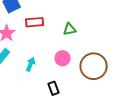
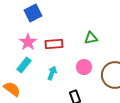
red rectangle: (35, 22) -> (54, 44), moved

